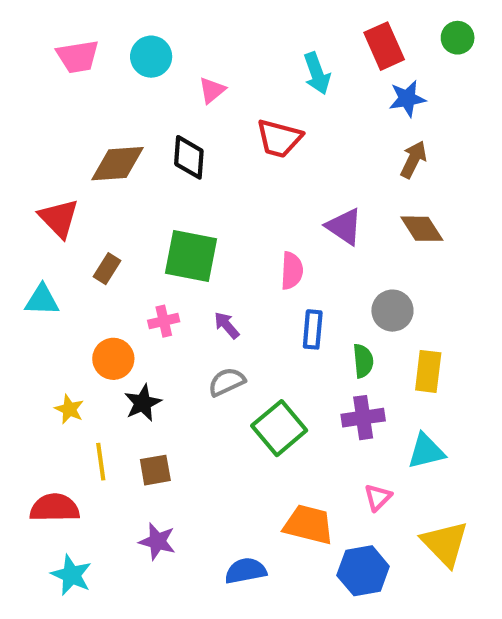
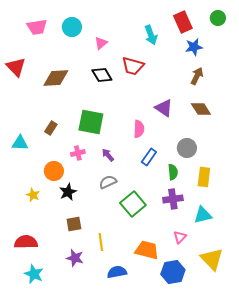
black diamond: (189, 157) -> (102, 75), moved, turned -35
red triangle: (59, 218) -> (16, 67), moved
blue rectangle: (313, 329) -> (149, 157), turned 30
yellow line: (101, 462) -> (101, 242), moved

